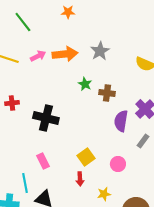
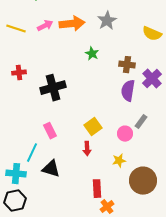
brown cross: (107, 93) -> (127, 65), moved
black cross: (46, 118) -> (53, 88), turned -30
gray rectangle: (143, 141) -> (141, 122), moved
cyan line: (25, 183) -> (32, 153), turned 36
yellow star: (104, 194) -> (119, 161), moved

